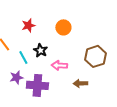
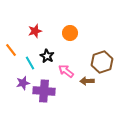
pink arrow: (59, 65) -> (66, 71), turned 35
brown arrow: (80, 83) -> (87, 81), moved

